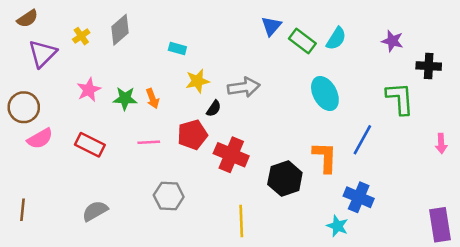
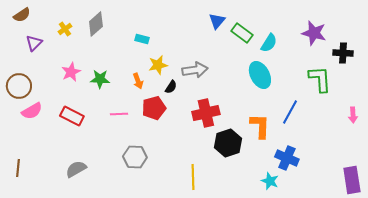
cyan semicircle: (336, 39) -> (269, 43), moved
purple star: (392, 41) -> (314, 33), size x1.4
purple triangle: (42, 54) -> (34, 43), size x0.7
orange arrow: (152, 99) -> (138, 81), moved
red cross: (231, 155) -> (206, 113), moved, turned -36

